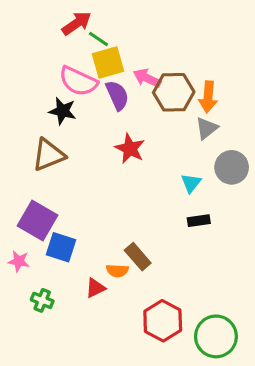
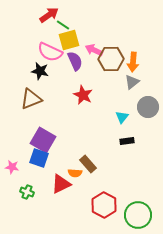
purple square: (37, 221) -> (43, 140), moved
red triangle: (95, 288) -> (61, 184), size x1.5

